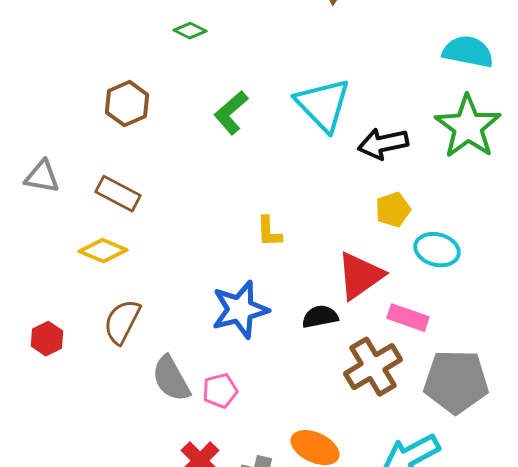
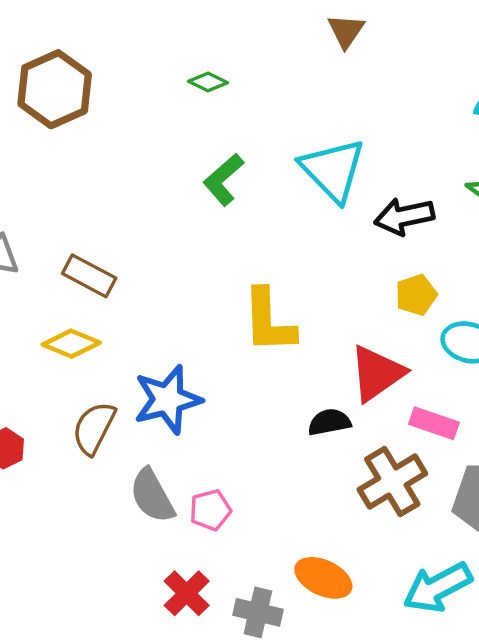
green diamond: (190, 31) -> (208, 82), moved
brown hexagon: (127, 104) -> (55, 89), moved, size x1.4
yellow L-shape: (269, 232) -> (269, 321), size x1.8
blue star: (240, 310) -> (168, 399), moved

